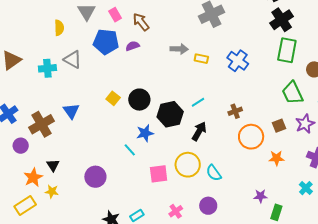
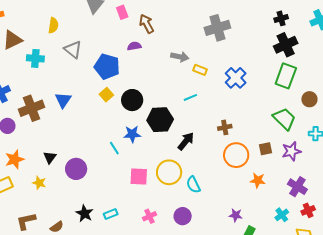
yellow semicircle: (59, 28) -> (53, 25), moved
blue pentagon: (106, 42) -> (107, 67), moved
cyan cross: (47, 68) -> (35, 58), moved
green trapezoid: (293, 93) -> (284, 119), turned 150
cyan line: (198, 102) -> (190, 97), moved
black triangle: (53, 165) -> (50, 157), moved
yellow star: (52, 192) -> (39, 183), moved

